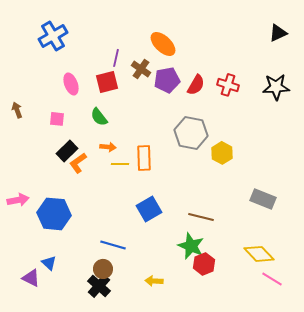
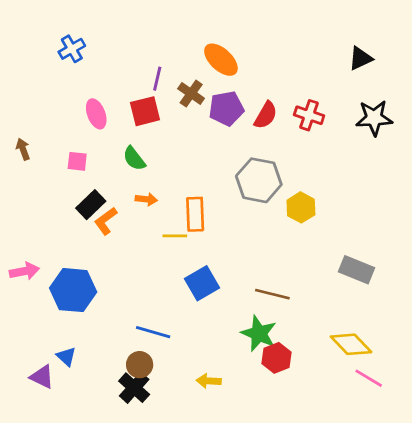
black triangle: (278, 33) -> (361, 58), moved
blue cross: (53, 36) -> (72, 49), size x0.7
yellow line: (120, 164) -> (175, 236), moved

